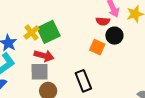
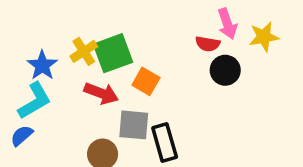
orange square: (97, 47) -> (146, 81), moved
gray square: (40, 72) -> (134, 125), moved

